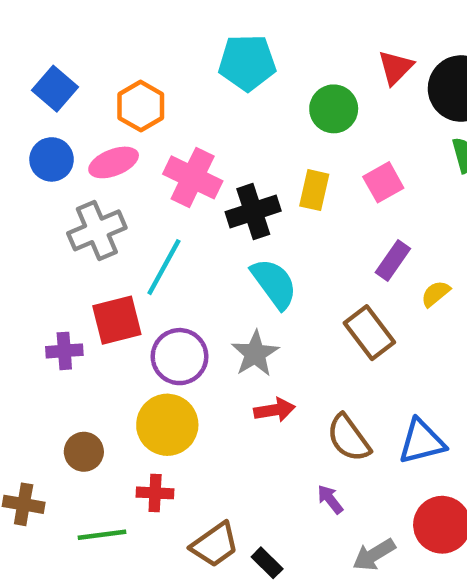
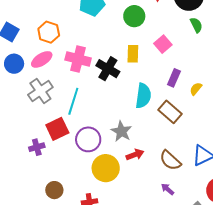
black cross: (253, 211) -> (108, 69), turned -30
cyan semicircle: (274, 284) -> (143, 96), moved, turned 55
yellow circle: (167, 425) -> (106, 168), moved

